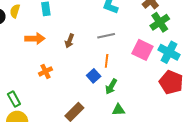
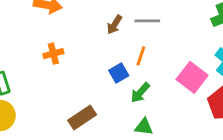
brown arrow: (69, 41) -> (115, 25), moved
pink square: (142, 50) -> (192, 77), moved

